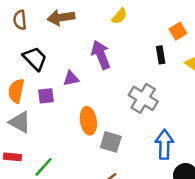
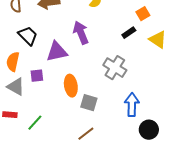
black rectangle: (161, 55) -> (129, 33), turned 64
purple triangle: (71, 78) -> (57, 52), size x1.6
purple square: (46, 96) -> (37, 76), moved

